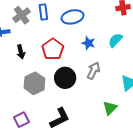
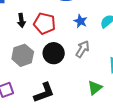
red pentagon: (53, 49) -> (45, 23), turned -30
black arrow: (21, 52) -> (21, 20), moved

